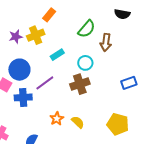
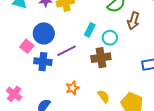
cyan rectangle: (57, 55) -> (90, 30), moved, turned -40
yellow semicircle: (78, 122) -> (104, 96), moved

